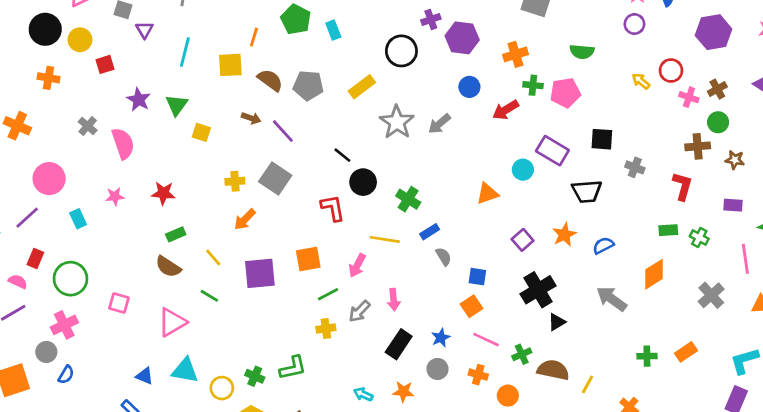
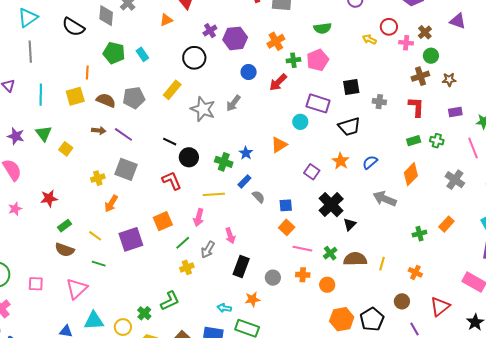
yellow square: (201, 132) -> (66, 149), turned 32
blue star: (441, 338) -> (246, 153), moved
green cross: (255, 376) -> (144, 313), turned 32

